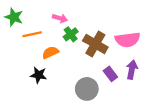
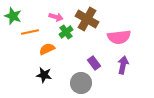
brown cross: (95, 44) -> (87, 19), moved
purple rectangle: (110, 74) -> (94, 63), moved
black star: (39, 75) -> (44, 75), moved

